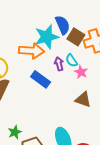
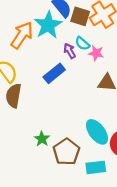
orange arrow: (32, 51) -> (22, 35), moved, turned -45
blue rectangle: (41, 79) -> (54, 73), turned -60

